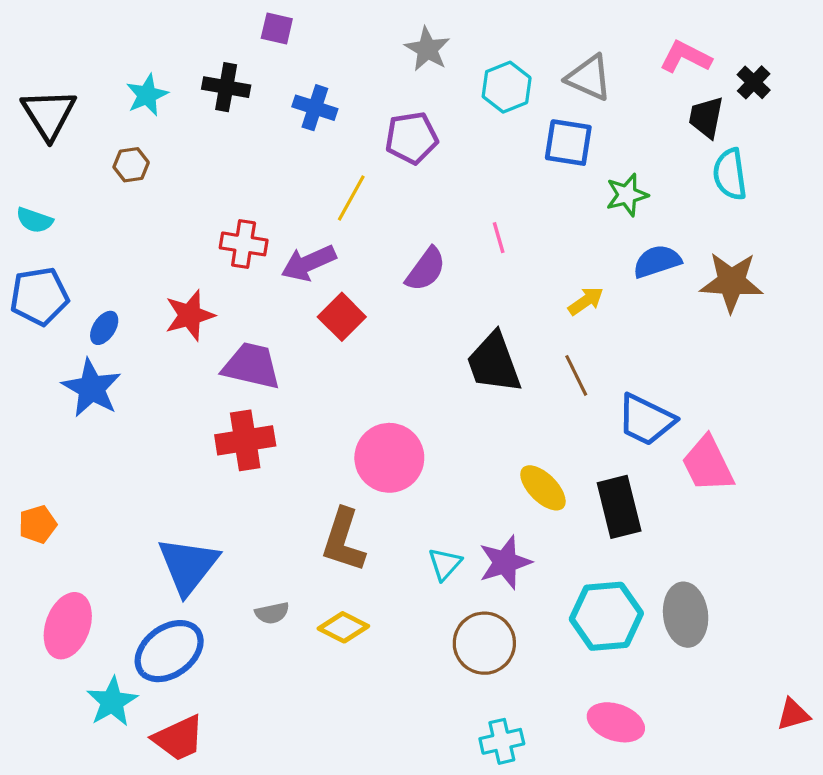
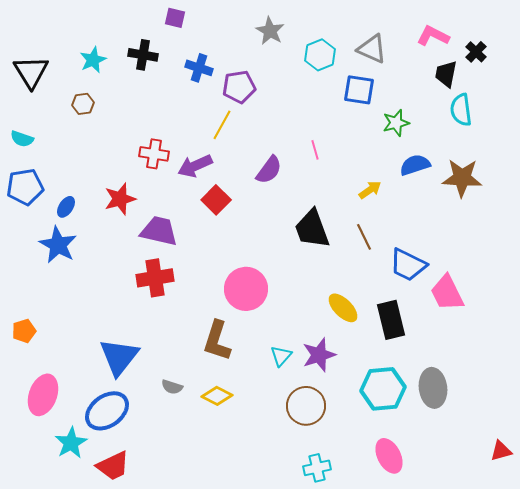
purple pentagon: (412, 138) -> (239, 87), moved
gray semicircle: (272, 613) -> (172, 387), turned 30
pink ellipse: (616, 722) -> (389, 456), turned 44

